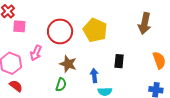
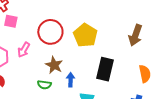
black rectangle: (119, 61) -> (105, 69), size x1.6
blue arrow: (94, 75) -> (71, 80), moved
green semicircle: (61, 85) -> (44, 85), turned 72

